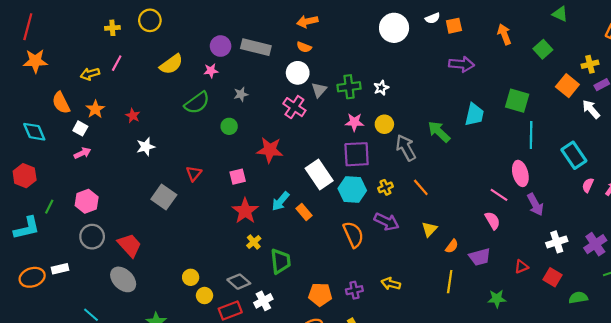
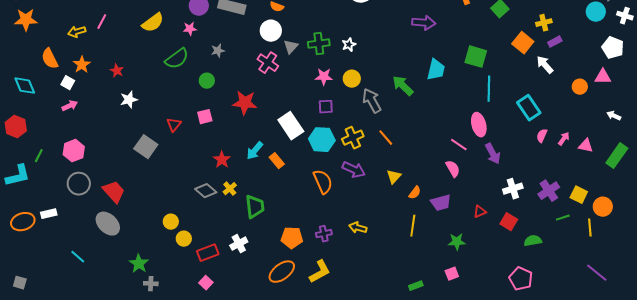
purple square: (357, 154) -> (326, 107), size x0.6
pink square: (238, 177) -> (205, 117), moved
yellow cross: (385, 187) -> (353, 138), size x1.5
red star: (245, 211) -> (222, 160), size x0.7
gray diamond: (239, 282) -> (206, 191), moved

